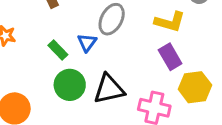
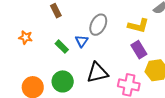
green circle: (70, 85) -> (63, 81), moved

